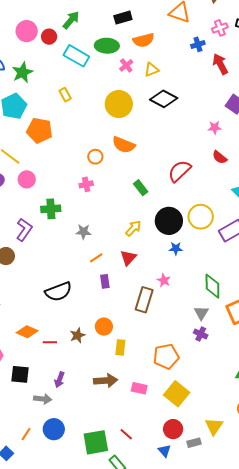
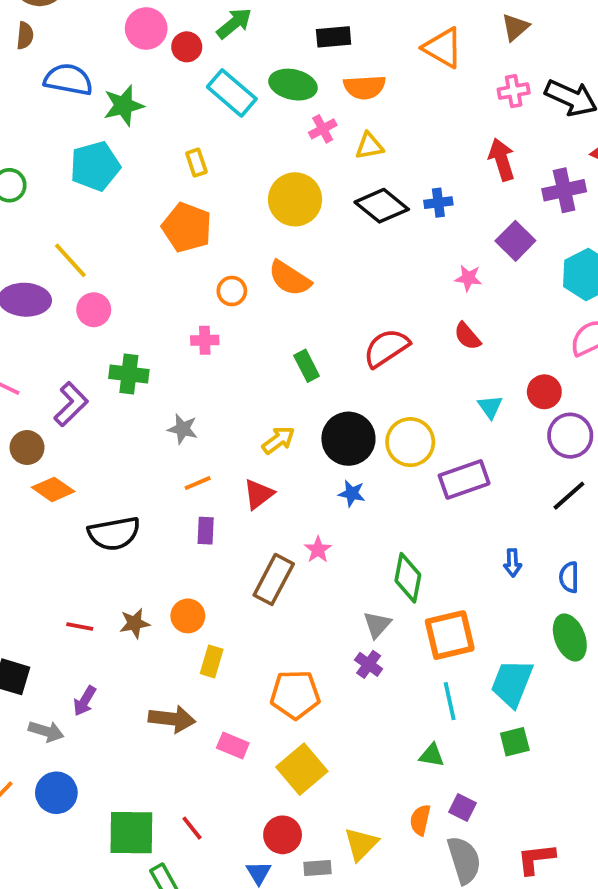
blue cross: (198, 44) -> (438, 203), moved
orange pentagon: (39, 130) -> (187, 227), moved
orange diamond: (27, 332) -> (53, 489), moved

